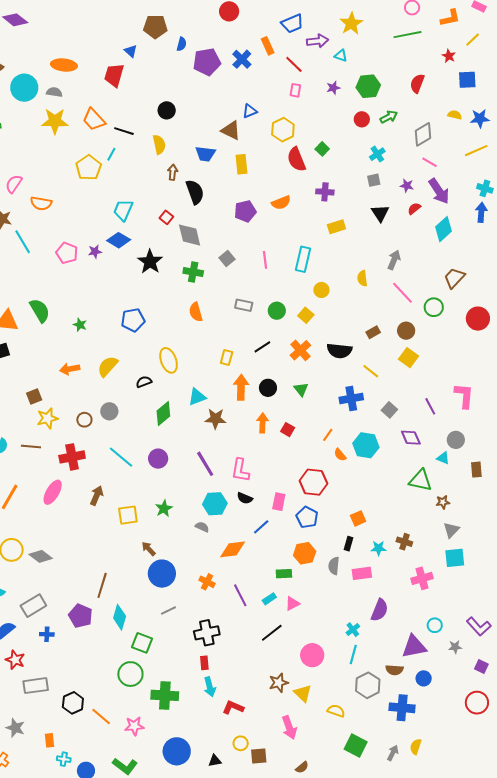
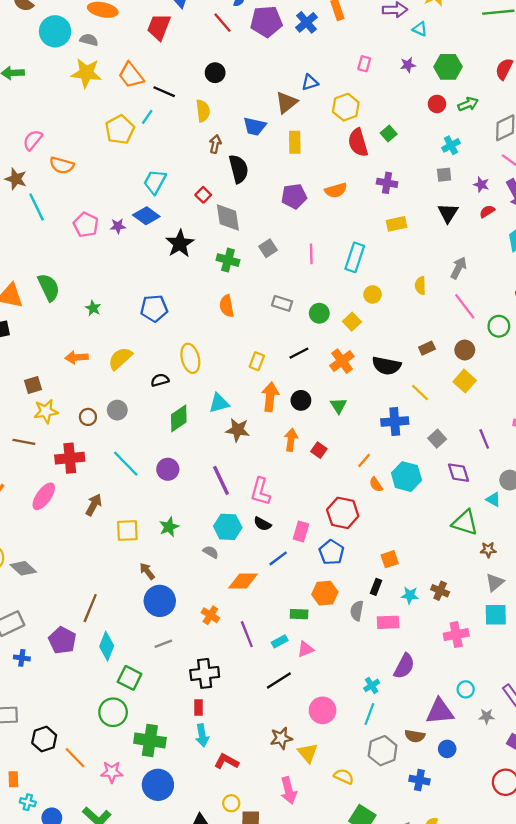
red line: (294, 64) -> (223, 23), moved
brown triangle: (231, 130) -> (286, 102), turned 50
blue cross: (402, 708) -> (419, 780), size x0.7
blue circle: (177, 751) -> (158, 785), moved

